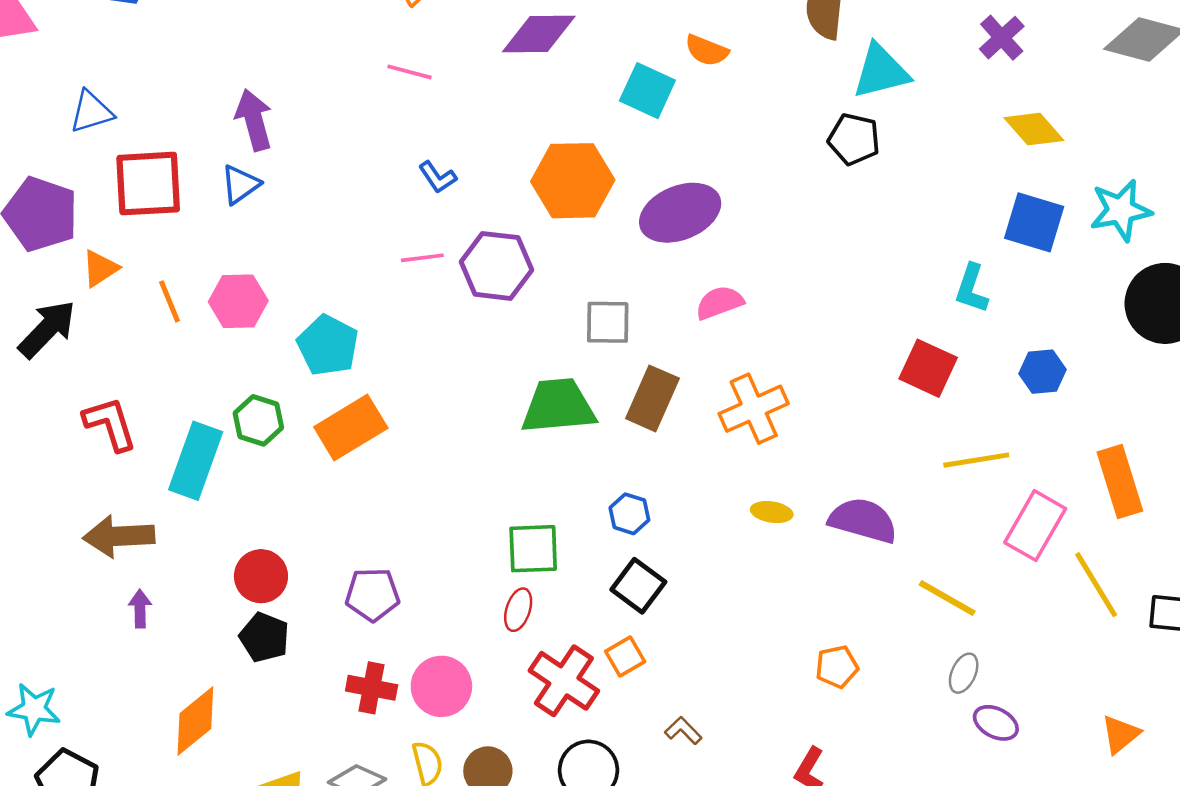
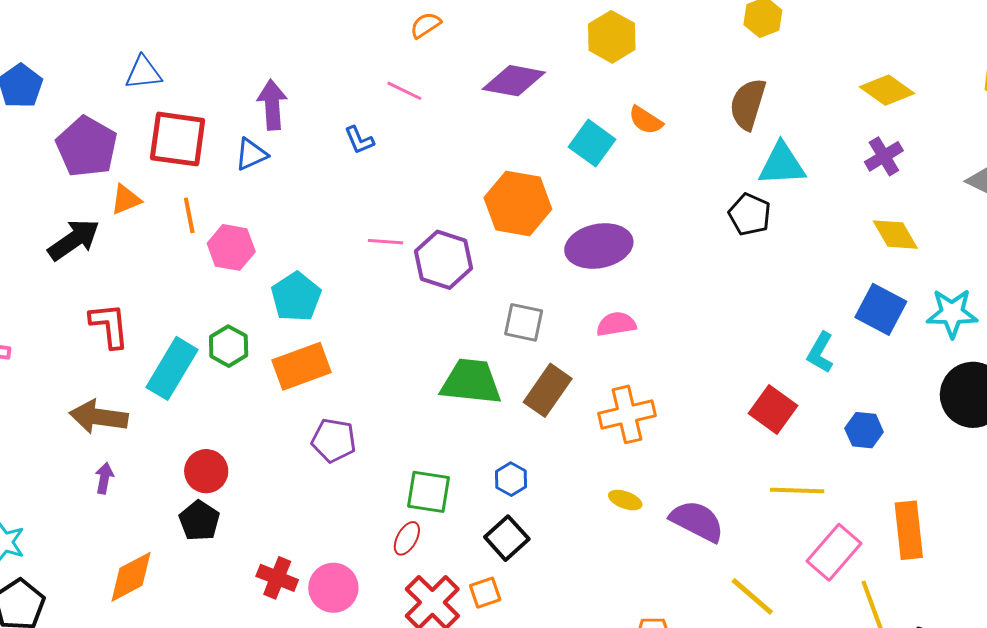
blue L-shape: (438, 177) -> (359, 140), moved
orange line: (169, 301) -> (189, 215), moved
purple pentagon: (372, 594) -> (334, 440), moved

